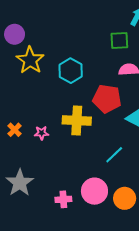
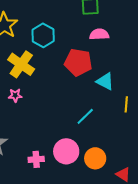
yellow cross: (77, 120) -> (21, 64), moved, turned 32

